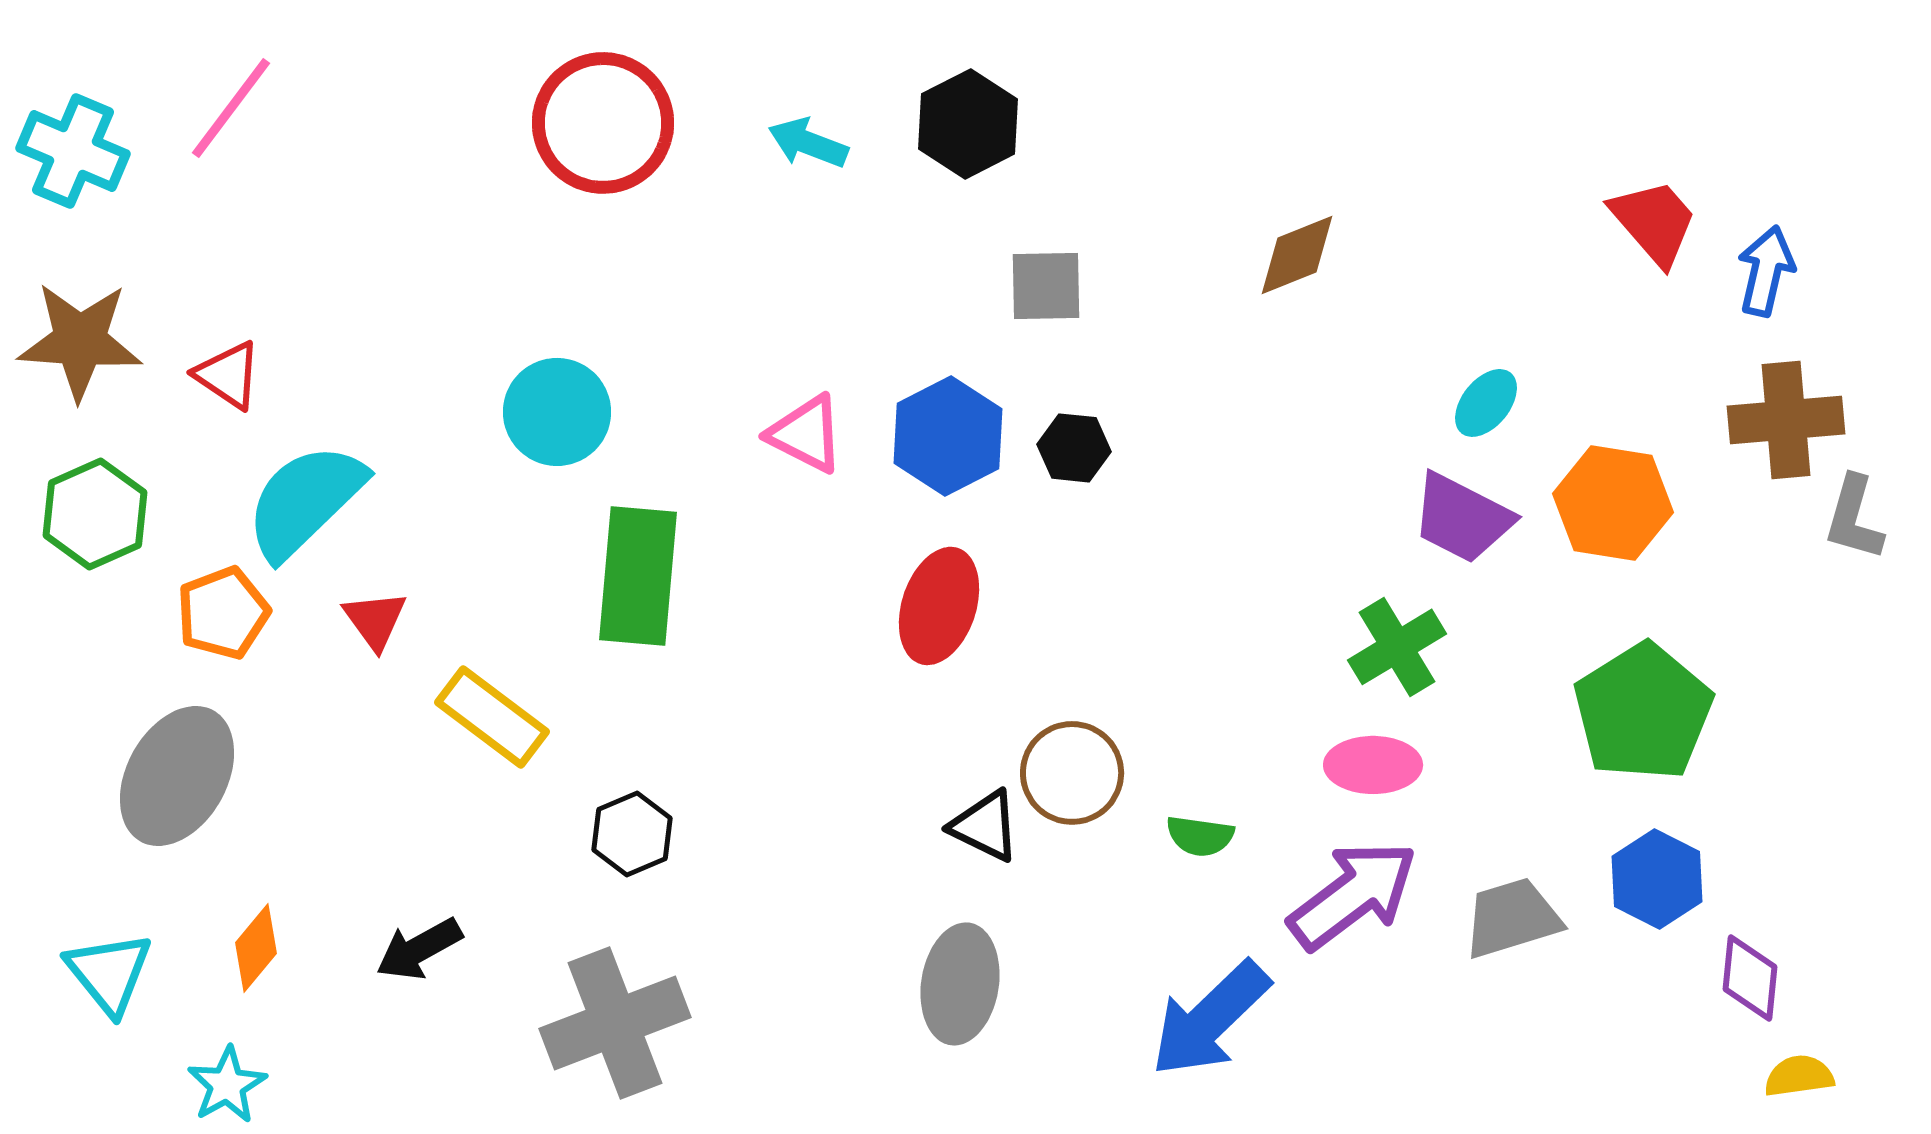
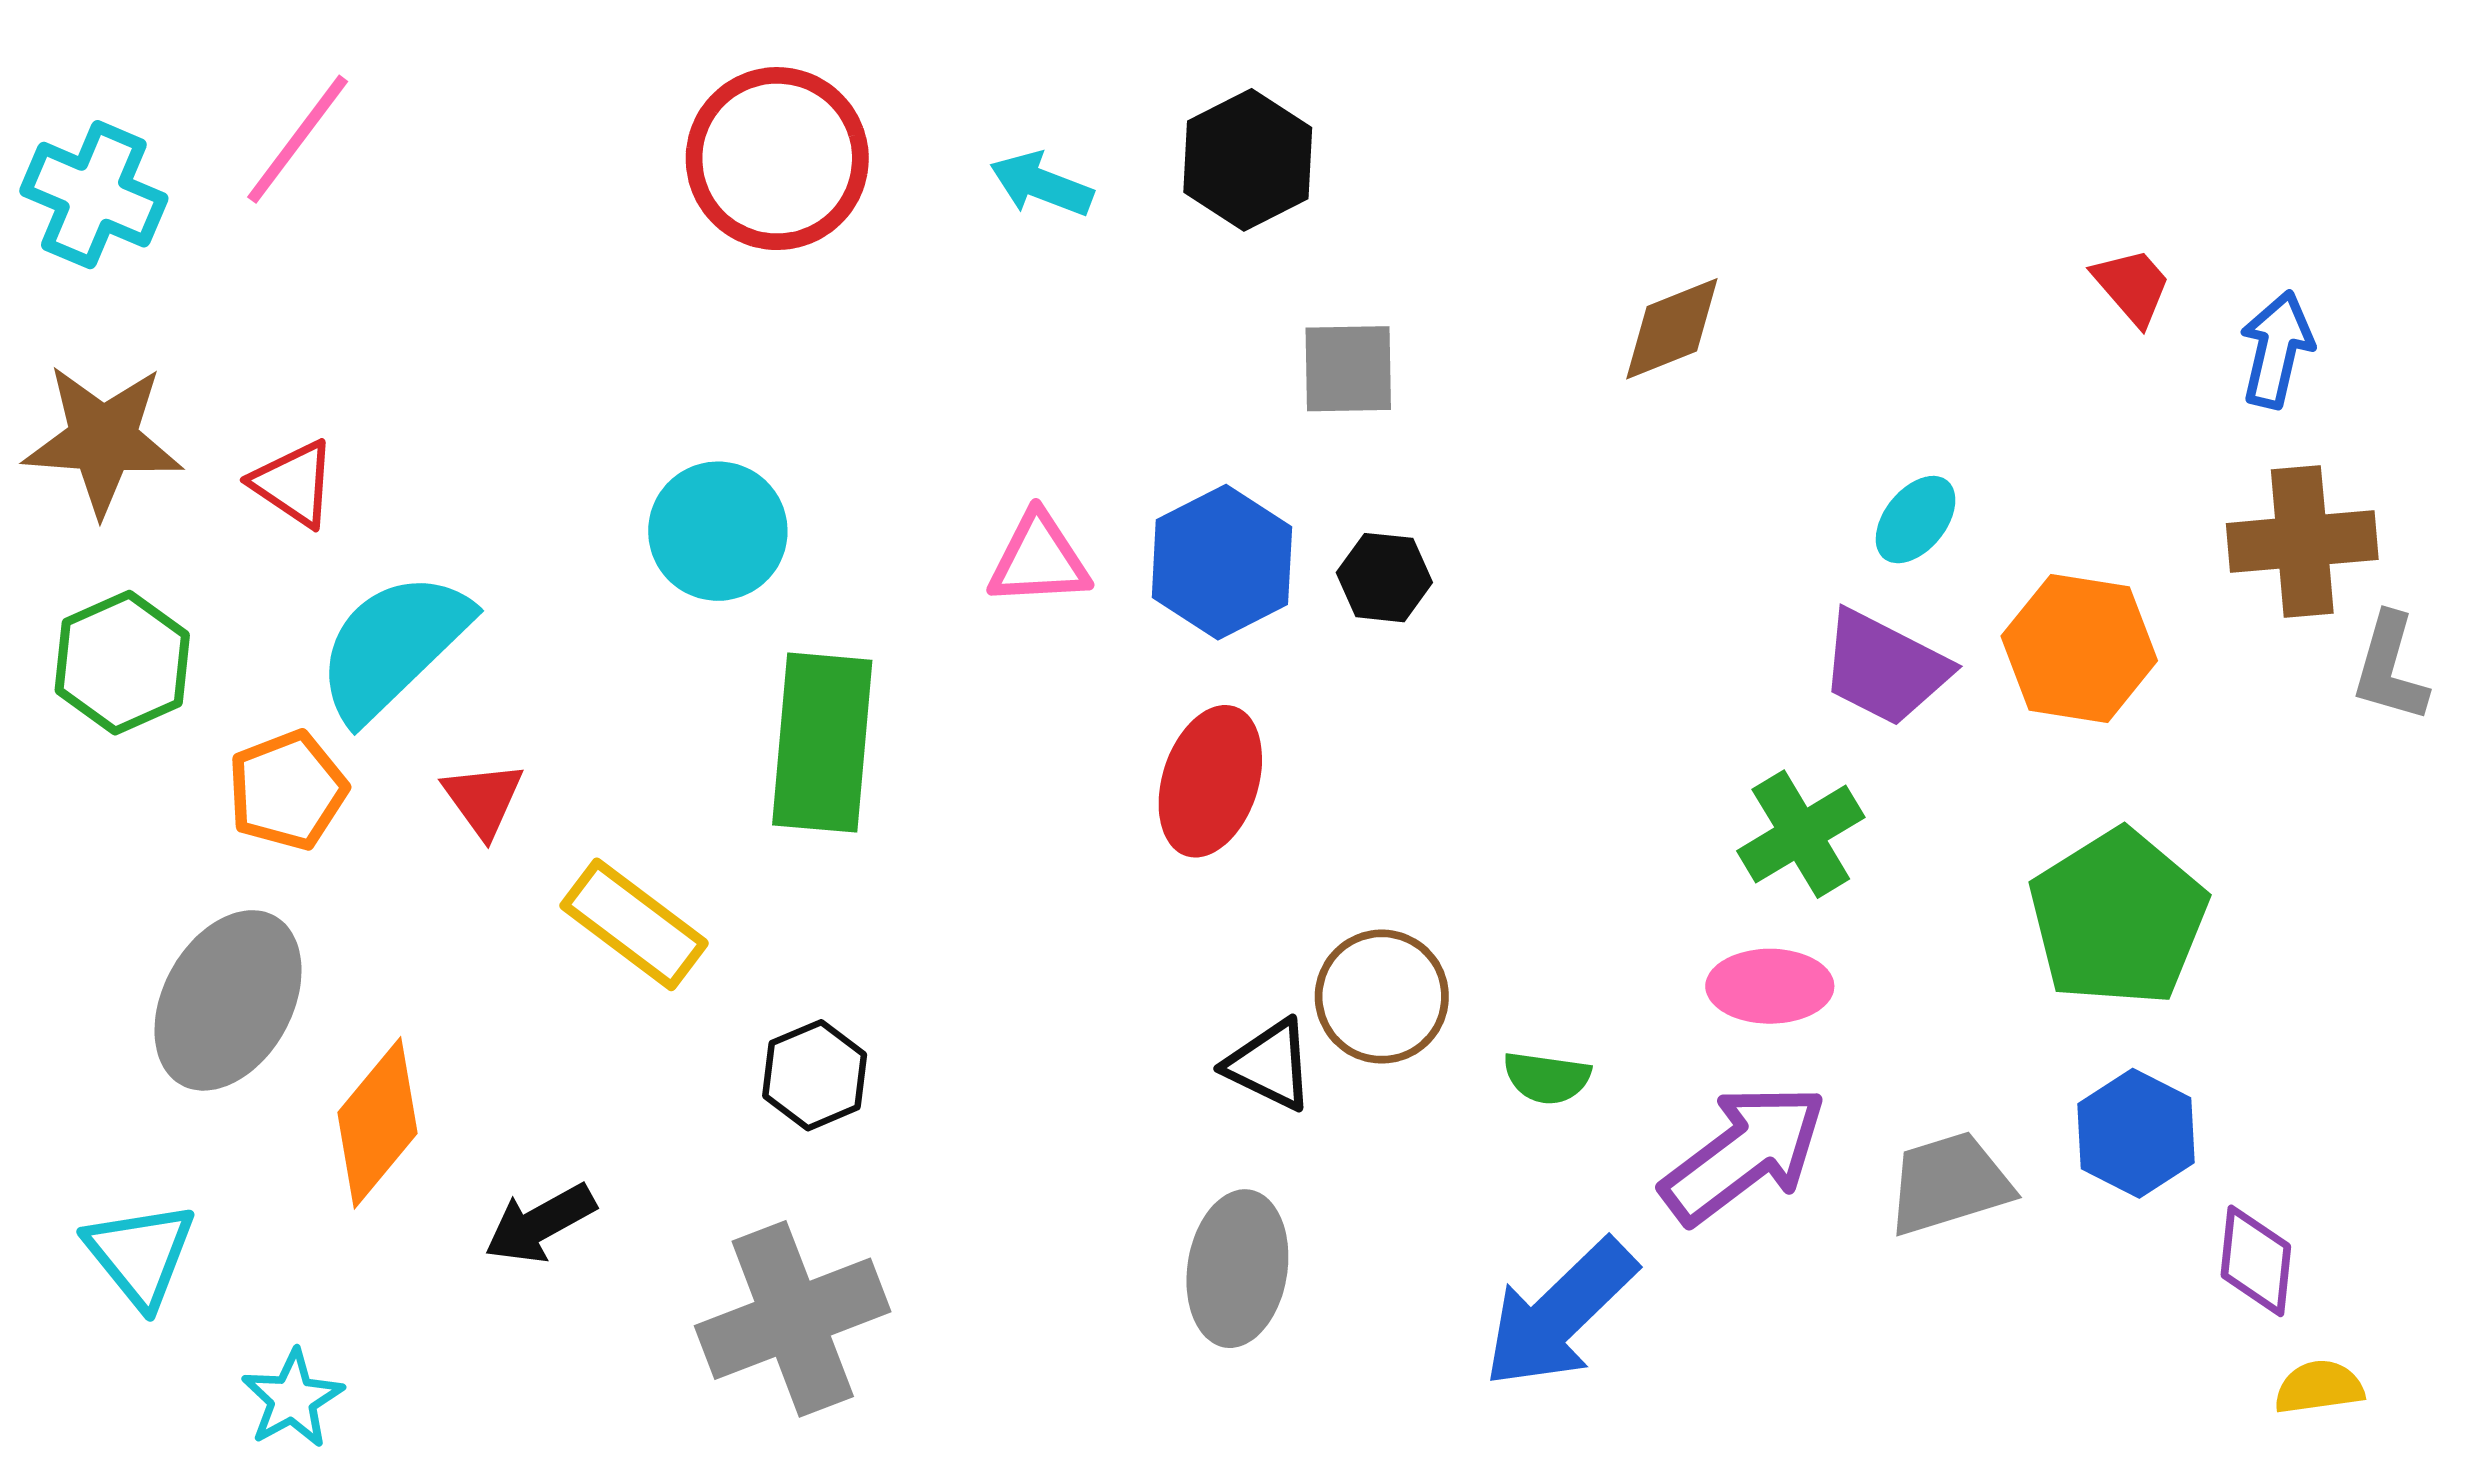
red trapezoid: (1654, 222) -> (2132, 286), size x0.7
pink triangle: (806, 434) -> (1039, 560), turned -30
orange diamond: (256, 948) -> (378, 1123), moved, size x1.5

